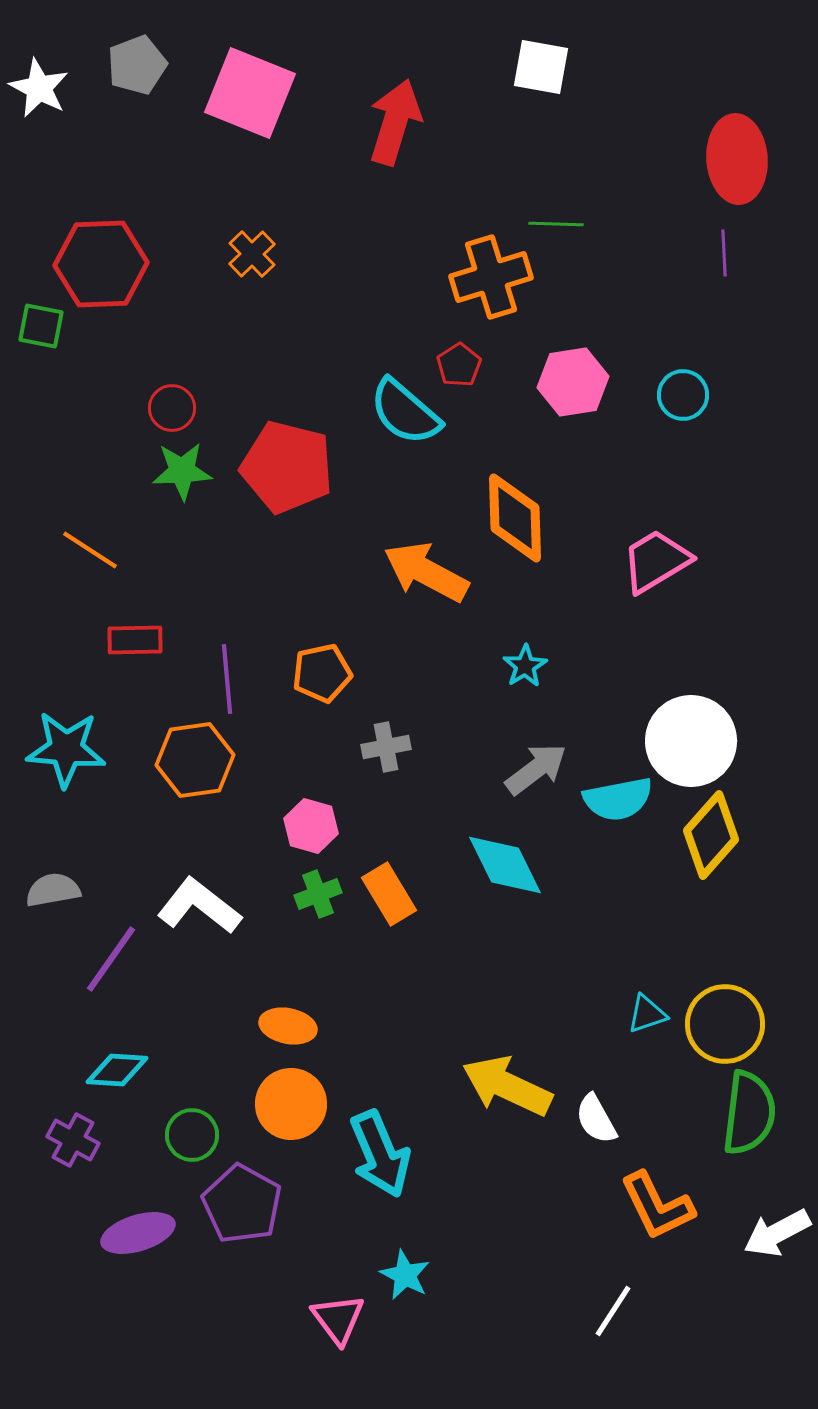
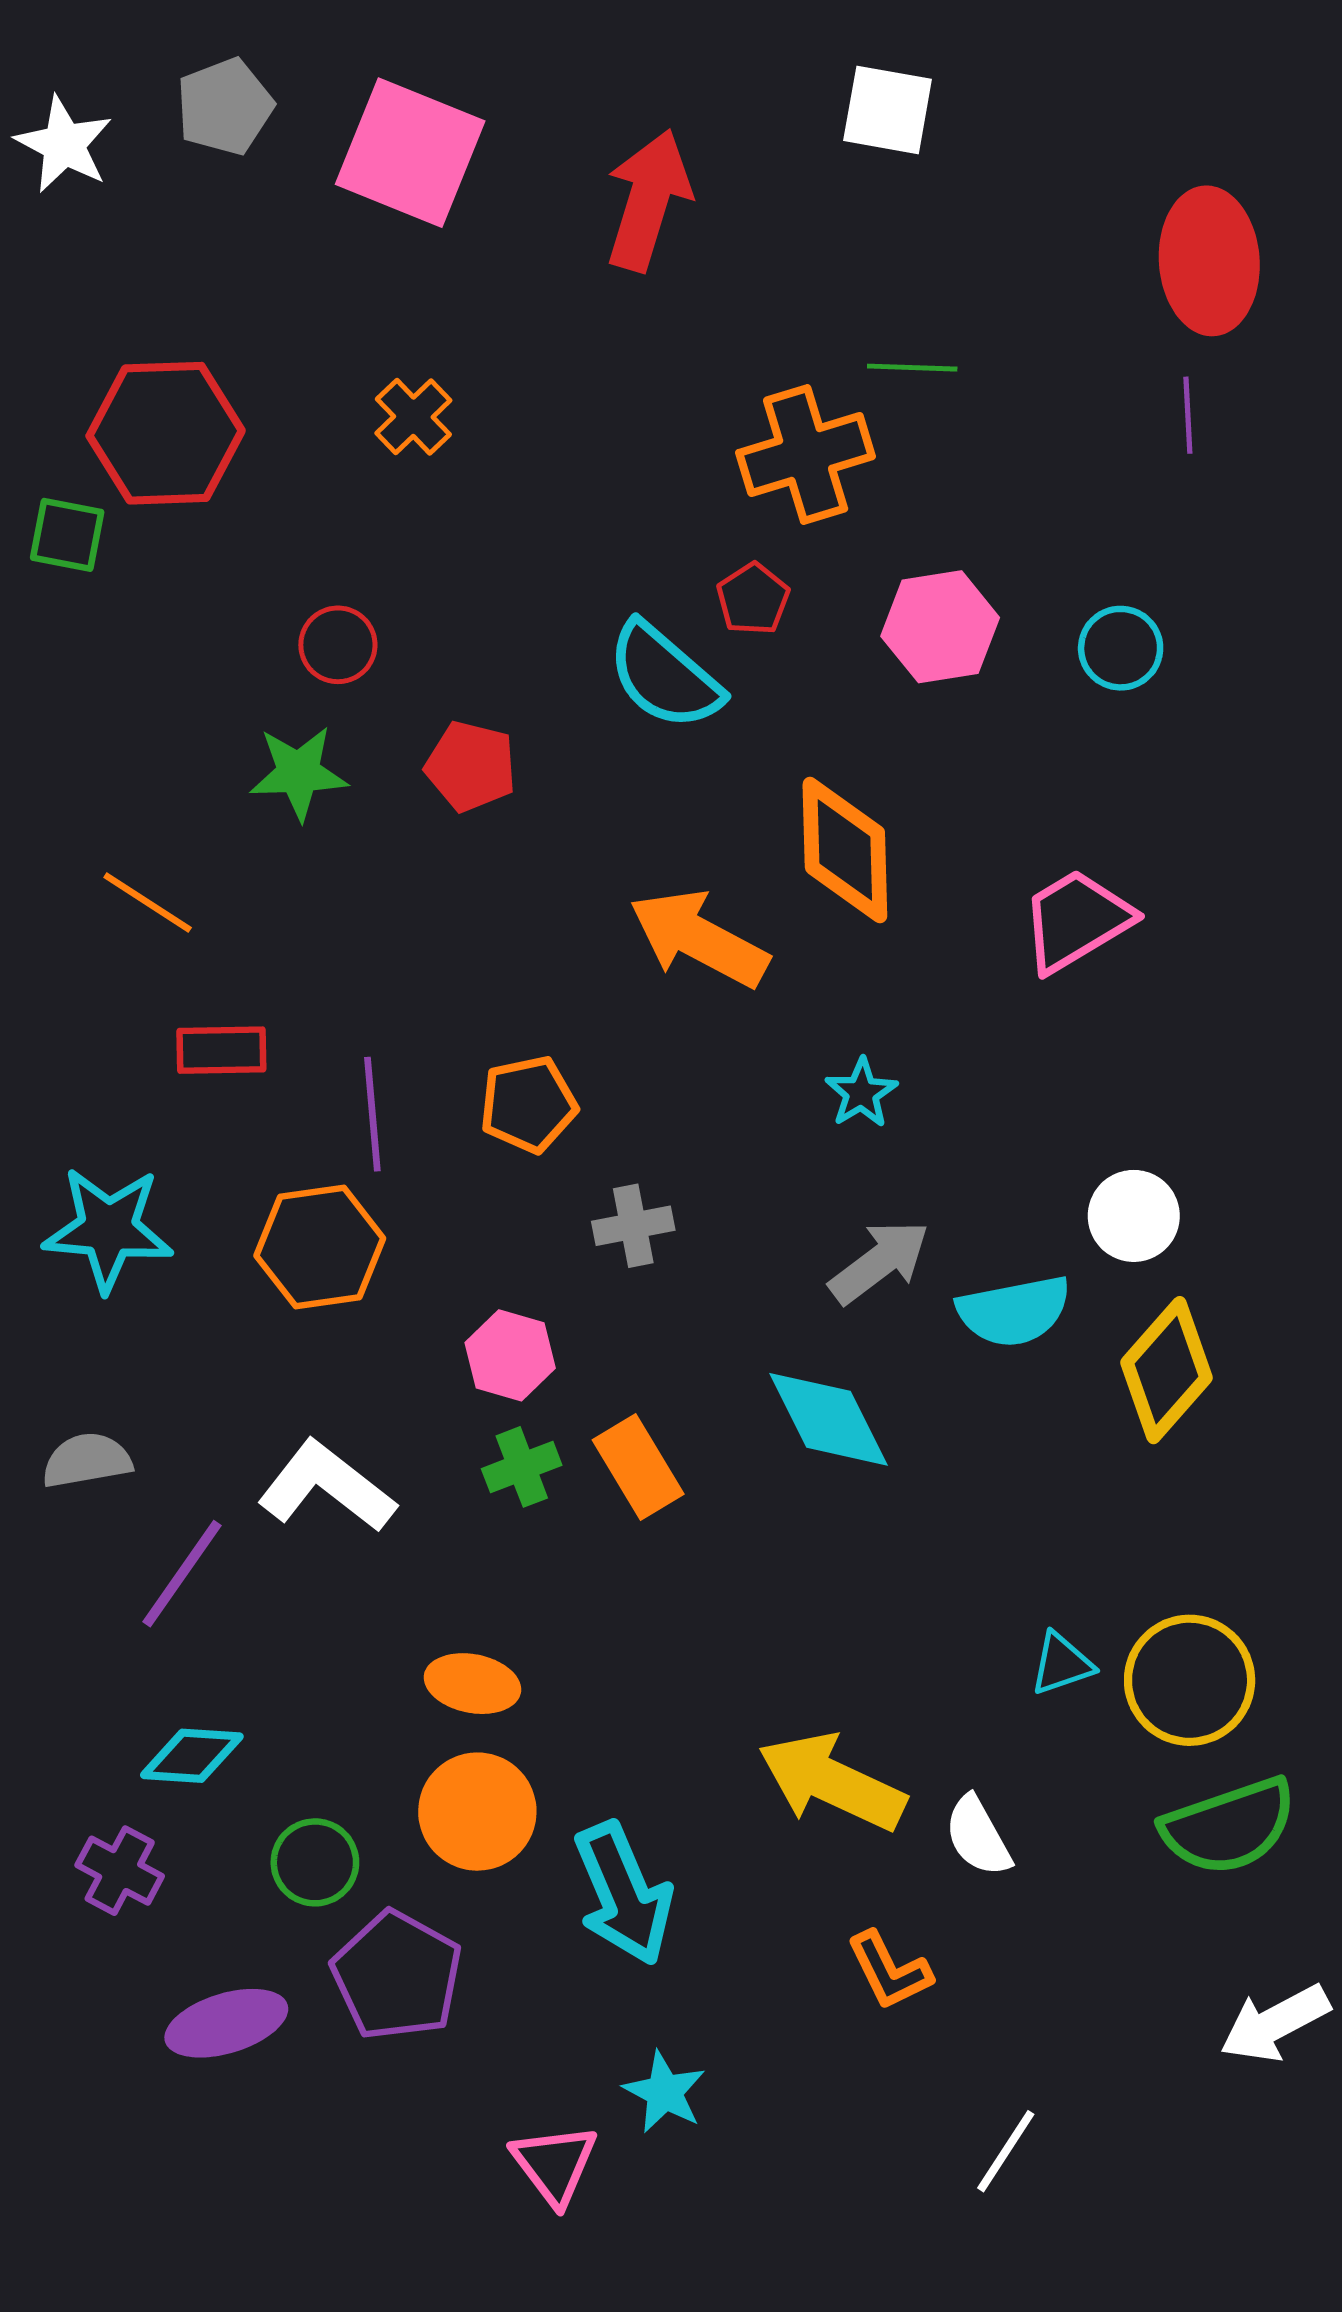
red circle: (172, 408) -> (338, 645), moved
red pentagon: (287, 467) -> (471, 766), size x0.6
white circle: (691, 741) -> (1134, 1216), size x0.6
green semicircle: (749, 1113) -> (1229, 1826), turned 64
orange L-shape: (657, 1206) -> (889, 1971), moved, size x0.7

